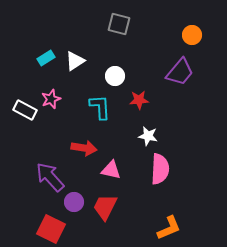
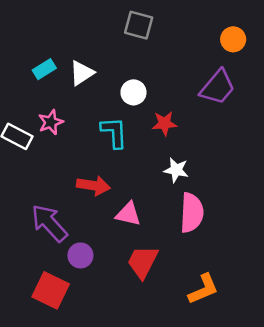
red trapezoid: (105, 207) -> (143, 262), moved

